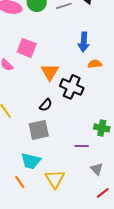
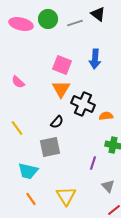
pink square: (27, 48) -> (62, 65), moved
orange semicircle: (95, 64) -> (106, 116), moved
purple line: (82, 146) -> (93, 163), turned -72
cyan trapezoid: (31, 161) -> (28, 171), moved

